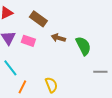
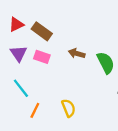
brown rectangle: (38, 19) -> (42, 31), moved

